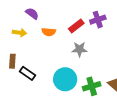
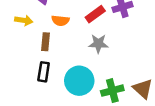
brown rectangle: (12, 61) -> (46, 42), moved
black rectangle: (27, 73) -> (44, 72), moved, turned 63

